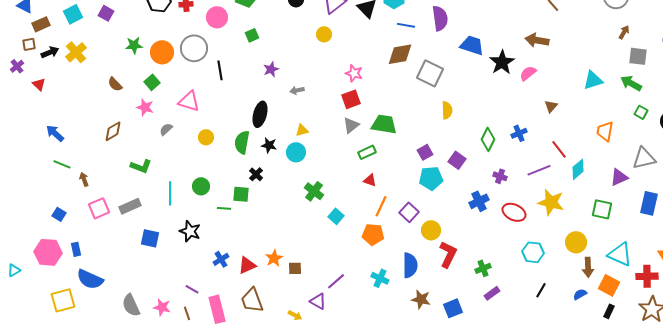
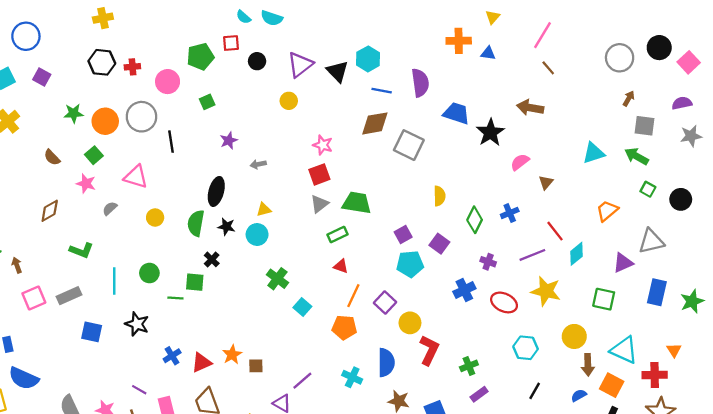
pink semicircle: (528, 73) -> (520, 162), moved
yellow semicircle: (447, 110) -> (439, 196), moved
orange trapezoid: (605, 131) -> (607, 211), turned 40

